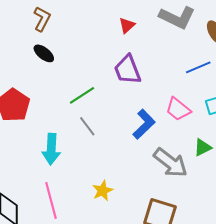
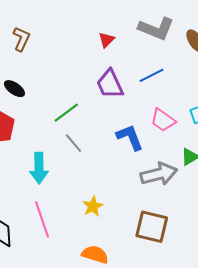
black ellipse: (44, 53) -> (14, 89), moved
blue line: (198, 67) -> (151, 75), moved
blue L-shape: (144, 124) -> (130, 137), turned -64
gray arrow: (170, 163) -> (159, 174), turned -48

